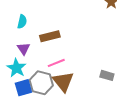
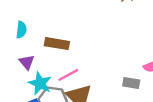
brown rectangle: (50, 36) -> (57, 44), turned 30
cyan star: (16, 68) -> (40, 83), moved

